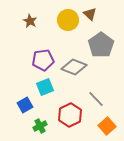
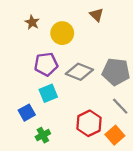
yellow circle: (68, 20) -> (62, 33), moved
gray pentagon: (101, 45) -> (116, 72), moved, turned -30
gray line: (96, 99) -> (120, 106), moved
red hexagon: (70, 115) -> (89, 123), moved

